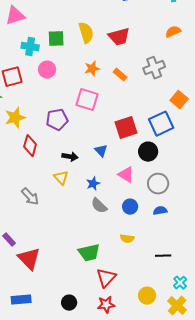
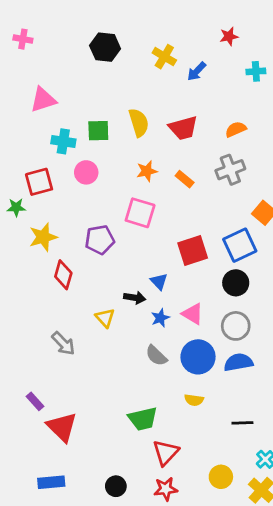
orange semicircle: (173, 32) -> (236, 129), moved
black circle: (148, 152) -> (236, 283), moved
black arrow: (70, 157) -> (135, 298), moved
blue star: (93, 184) -> (160, 318), moved
blue circle: (130, 207) -> (198, 357), size x1.6
blue semicircle: (160, 211) -> (238, 362), size x1.5

